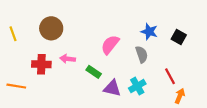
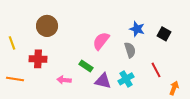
yellow line: (13, 34) -> (12, 43), moved
pink arrow: (68, 59) -> (64, 80), moved
orange arrow: (180, 96) -> (174, 88), moved

